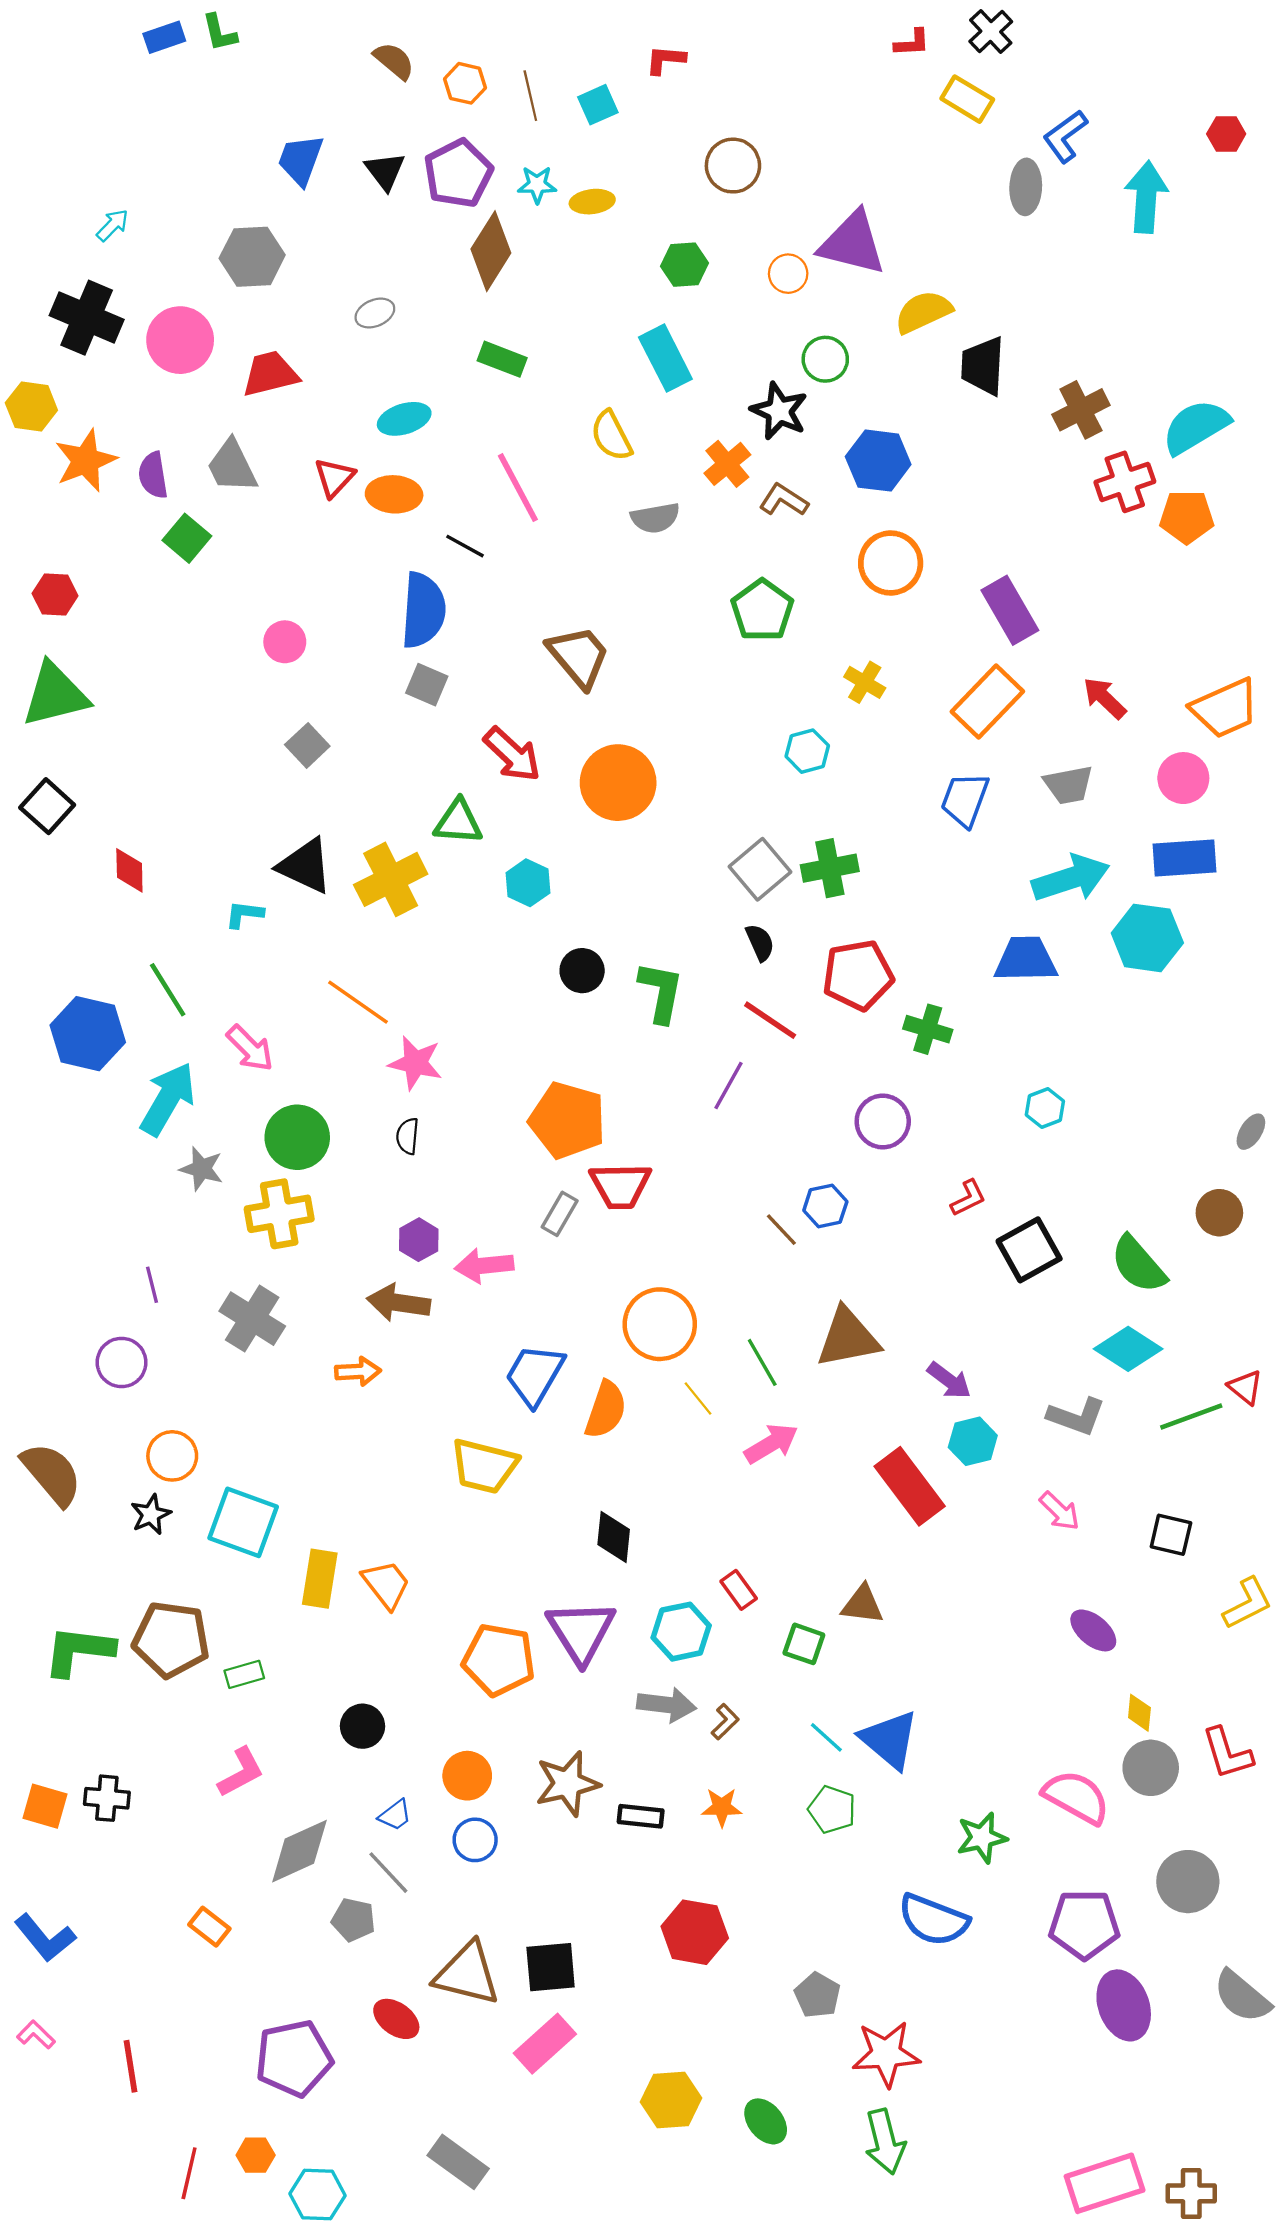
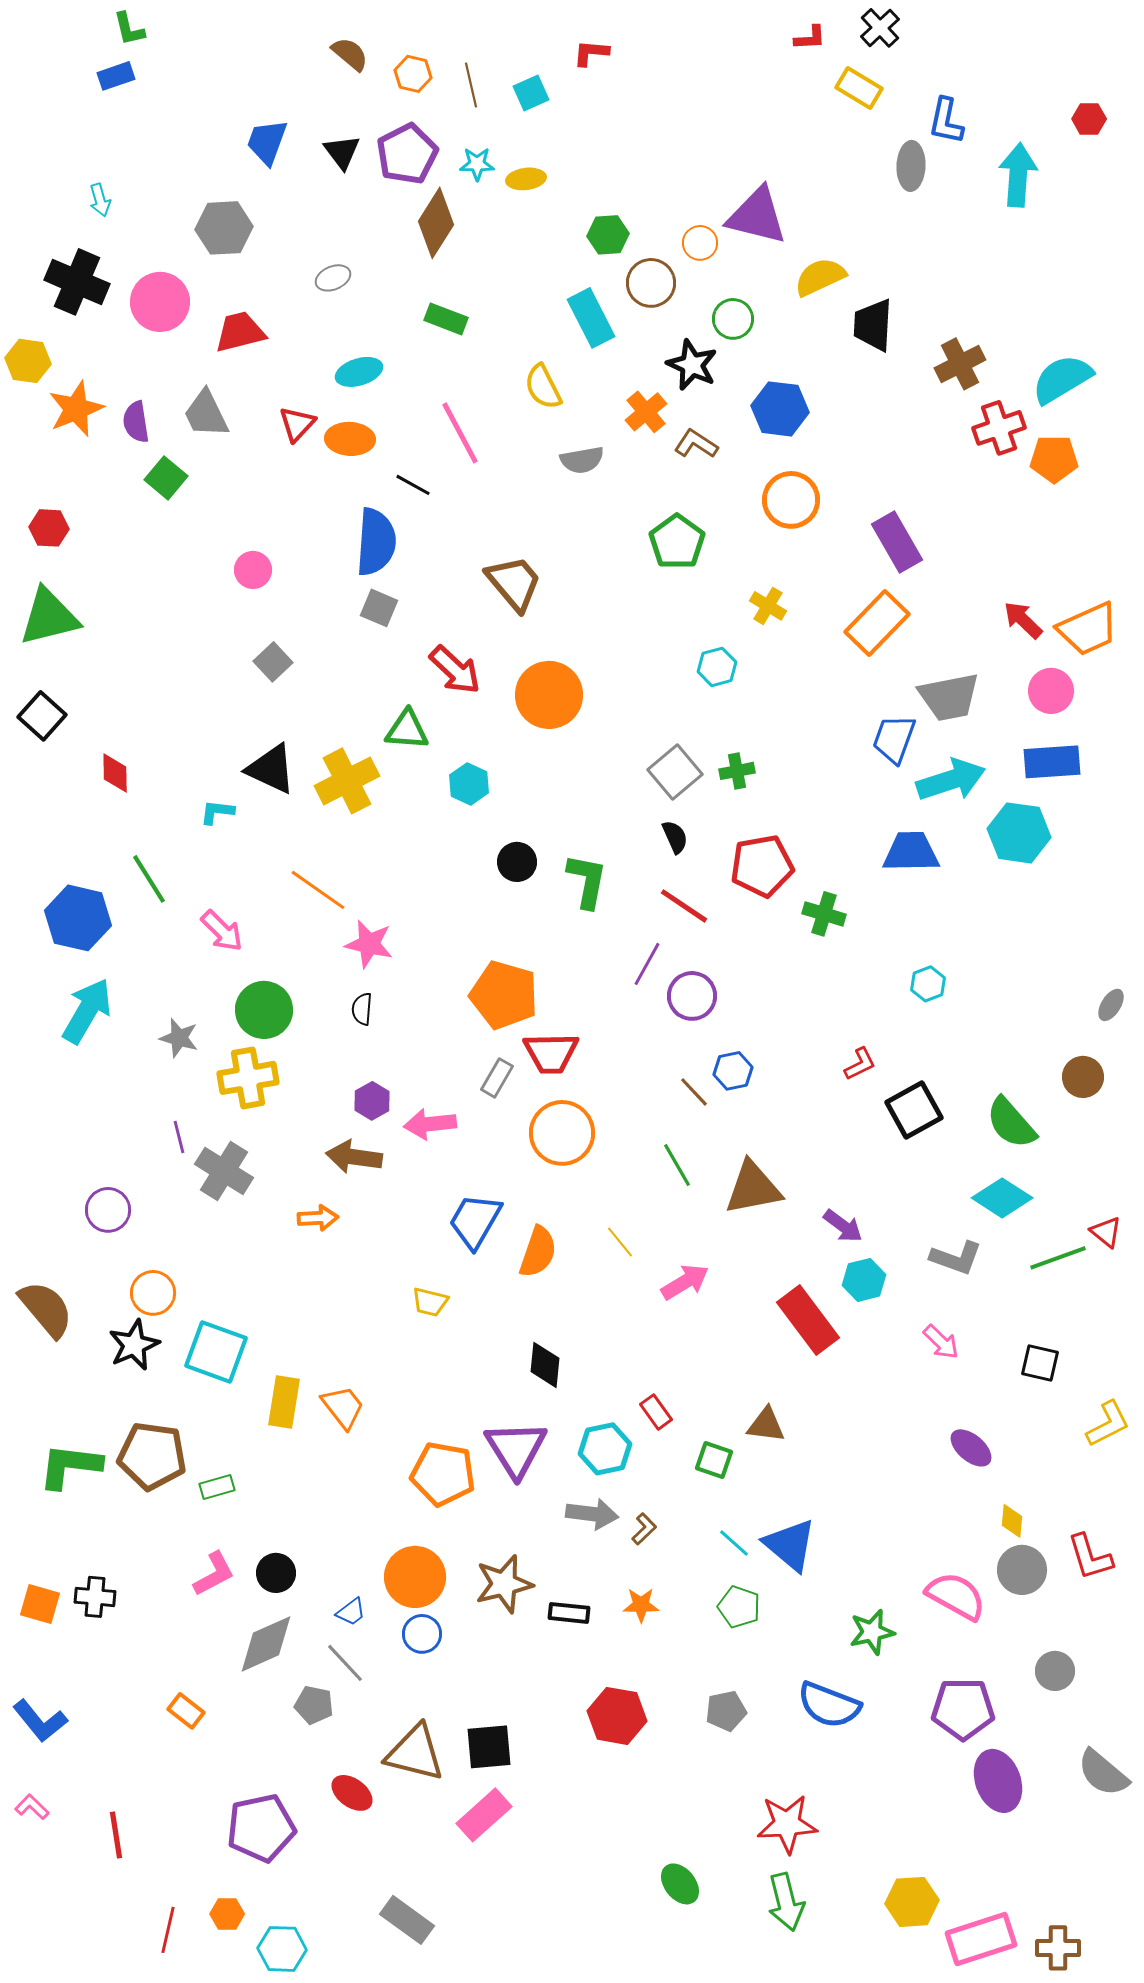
green L-shape: (219, 33) -> (129, 29), moved
blue rectangle: (164, 37) -> (116, 76), moved
blue L-shape: (1065, 136) -> (946, 121), turned -42
brown circle: (733, 166) -> (651, 283), moved
cyan arrow: (113, 225) -> (100, 200), turned 120
red arrow: (1105, 698) -> (1023, 620), moved
gray trapezoid: (1069, 785) -> (949, 697), size x1.4
blue trapezoid: (965, 799) -> (894, 739), moved
green cross: (830, 868) -> (737, 771), size x0.7
cyan arrow: (168, 1099) -> (87, 1011), moved
purple circle: (883, 1121) -> (692, 996), moved
purple line: (152, 1285) -> (179, 1137), moved
orange circle: (660, 1324) -> (562, 1133), moved
green line: (762, 1362) -> (677, 1165), moved
yellow trapezoid: (484, 1466) -> (430, 1302), size x0.6
black star: (151, 1514) -> (134, 1345), size x1.4
black circle: (362, 1726) -> (276, 1573), moved
orange circle: (467, 1776) -> (415, 1577), size x1.4
gray circle: (1188, 1882) -> (1055, 1671), size x0.7
gray pentagon: (817, 1995) -> (726, 1711), moved, turned 30
yellow hexagon: (671, 2100) -> (912, 1902), moved

